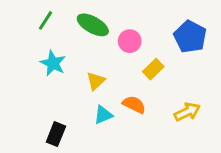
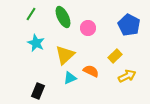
green ellipse: (93, 25) -> (63, 17), turned 35
yellow rectangle: (153, 69) -> (115, 56), moved
yellow triangle: (96, 81) -> (65, 55), size x1.5

